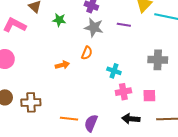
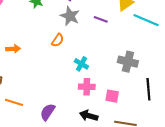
orange arrow: (62, 65) -> (13, 49), moved
orange line: (69, 119) -> (14, 102), moved

